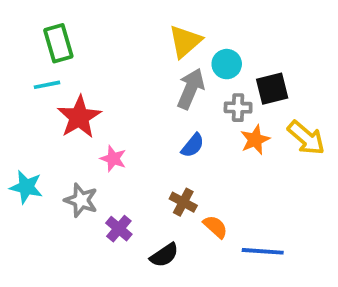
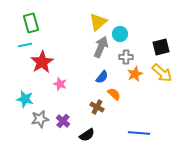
black square: (272, 89) -> (161, 47), moved
cyan star: (26, 187) -> (25, 99), moved
gray star: (81, 200) -> (40, 119), moved, turned -30
orange semicircle: (215, 227) -> (114, 94), moved

